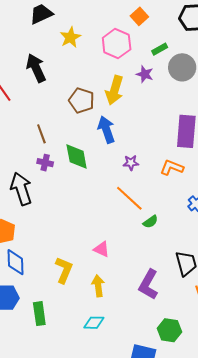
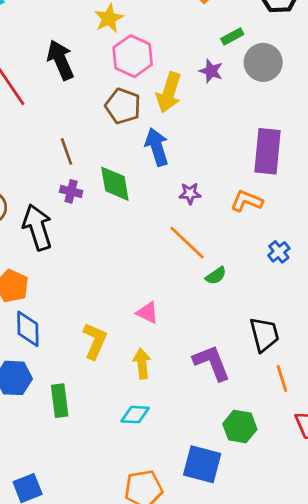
pink hexagon: (117, 44) -> (133, 56), moved
purple L-shape: (148, 284) -> (212, 363), turned 128

